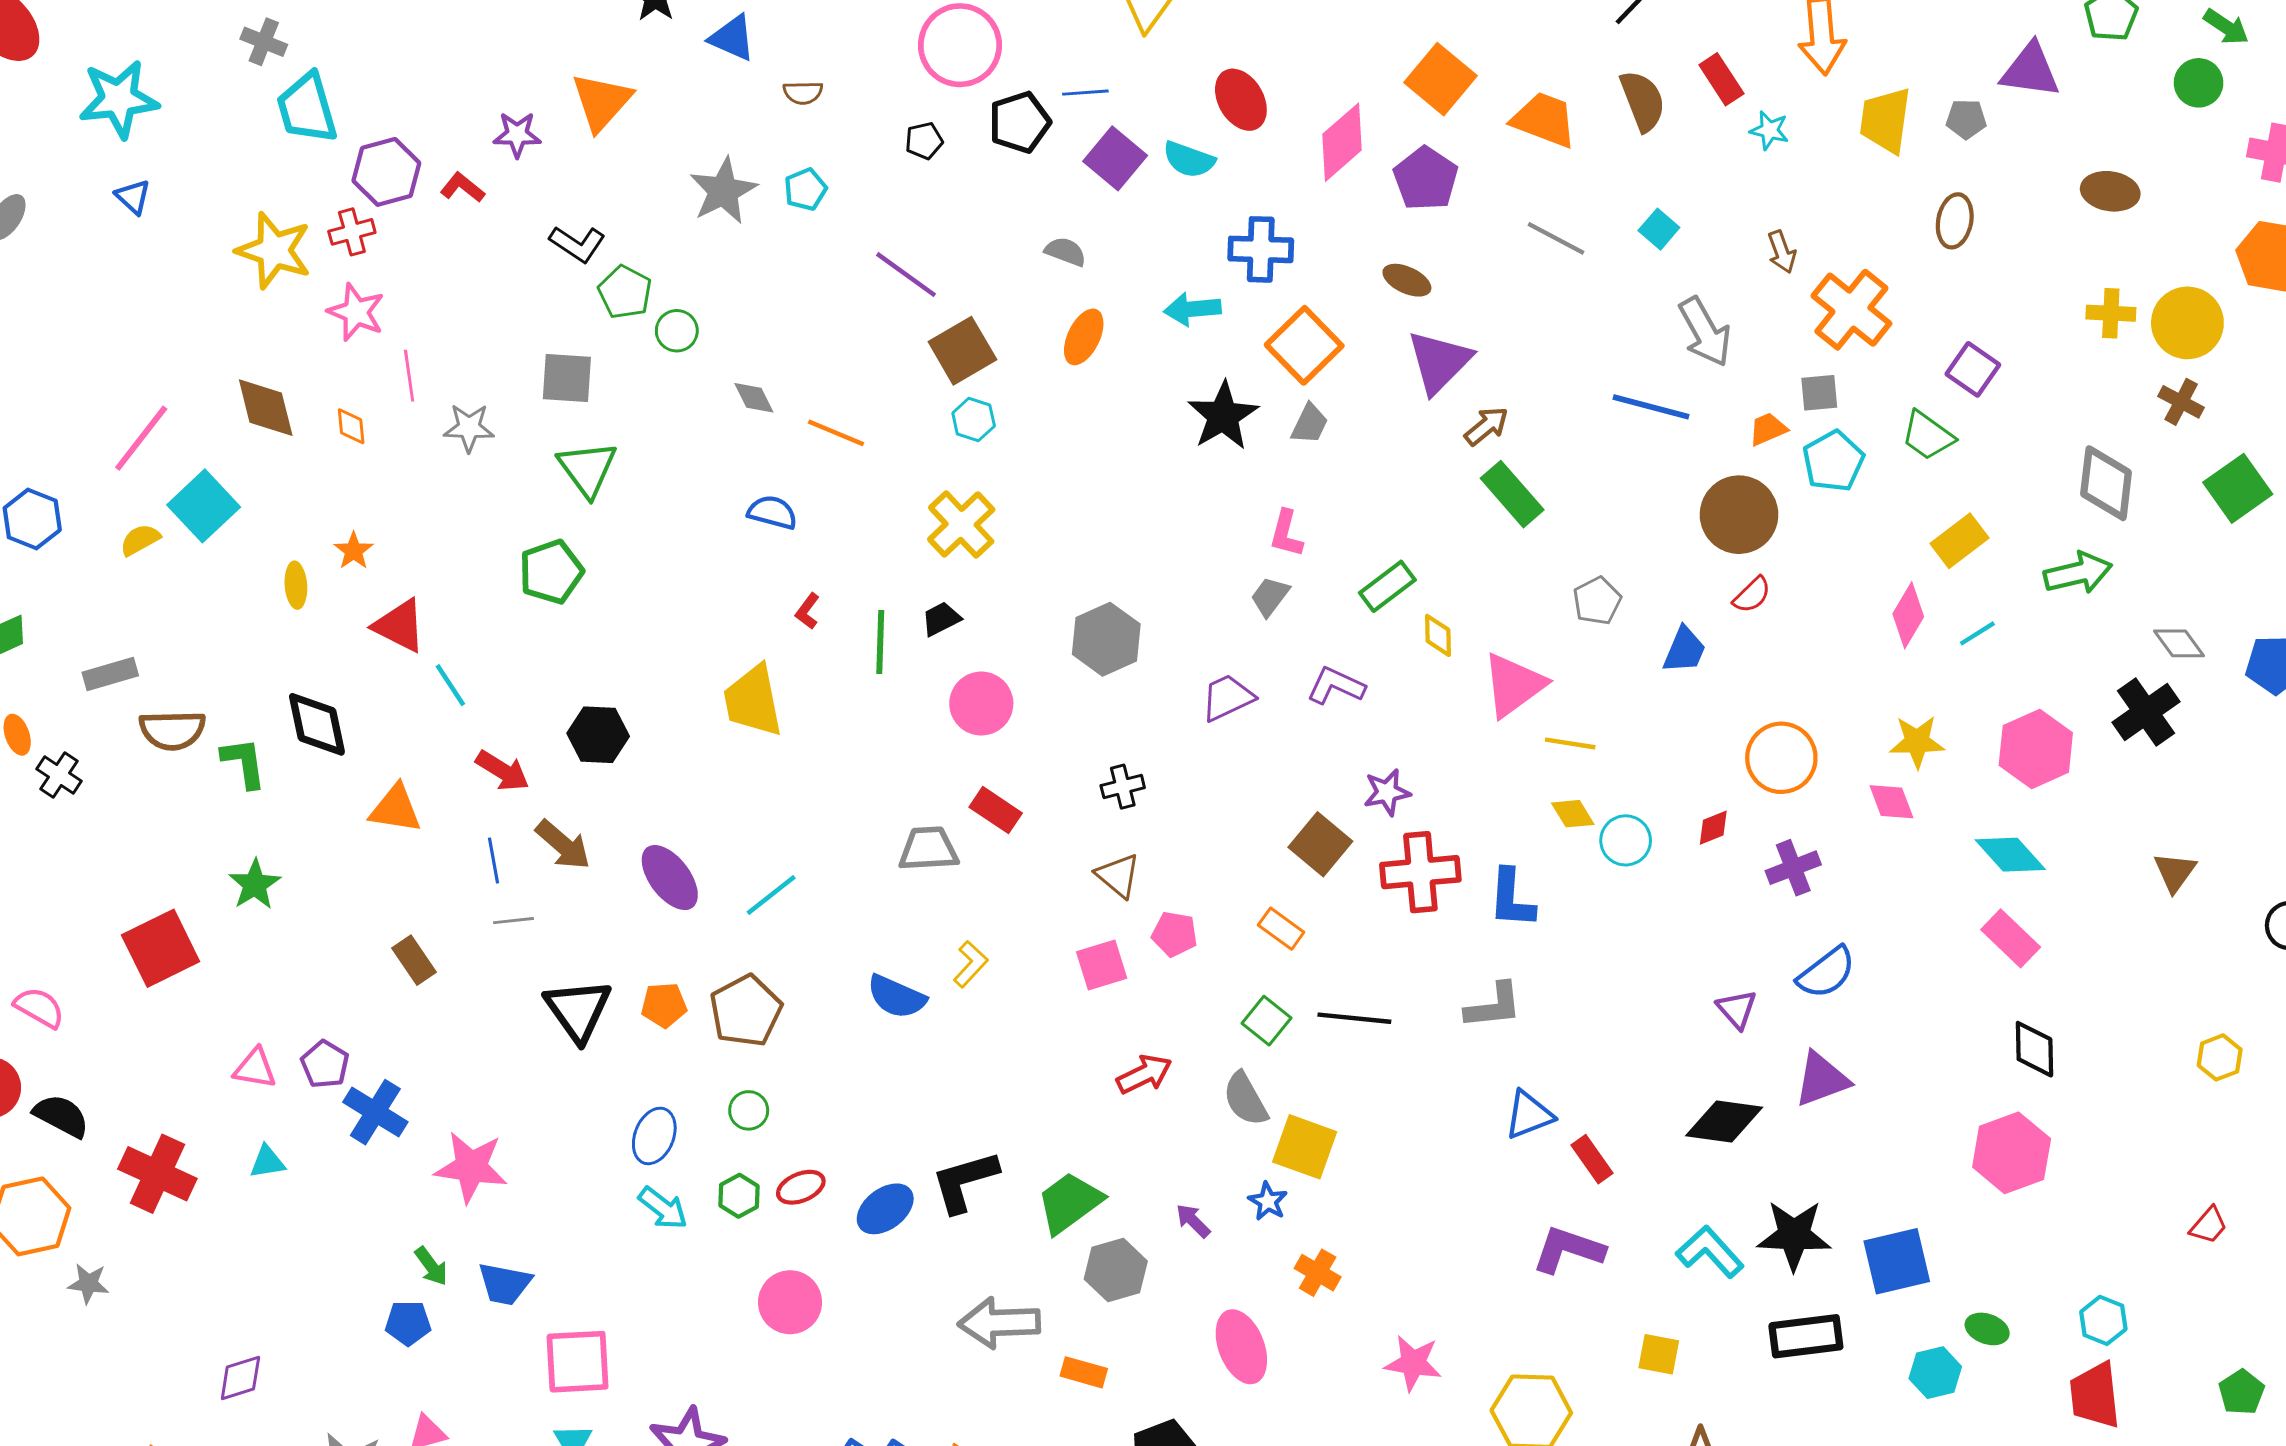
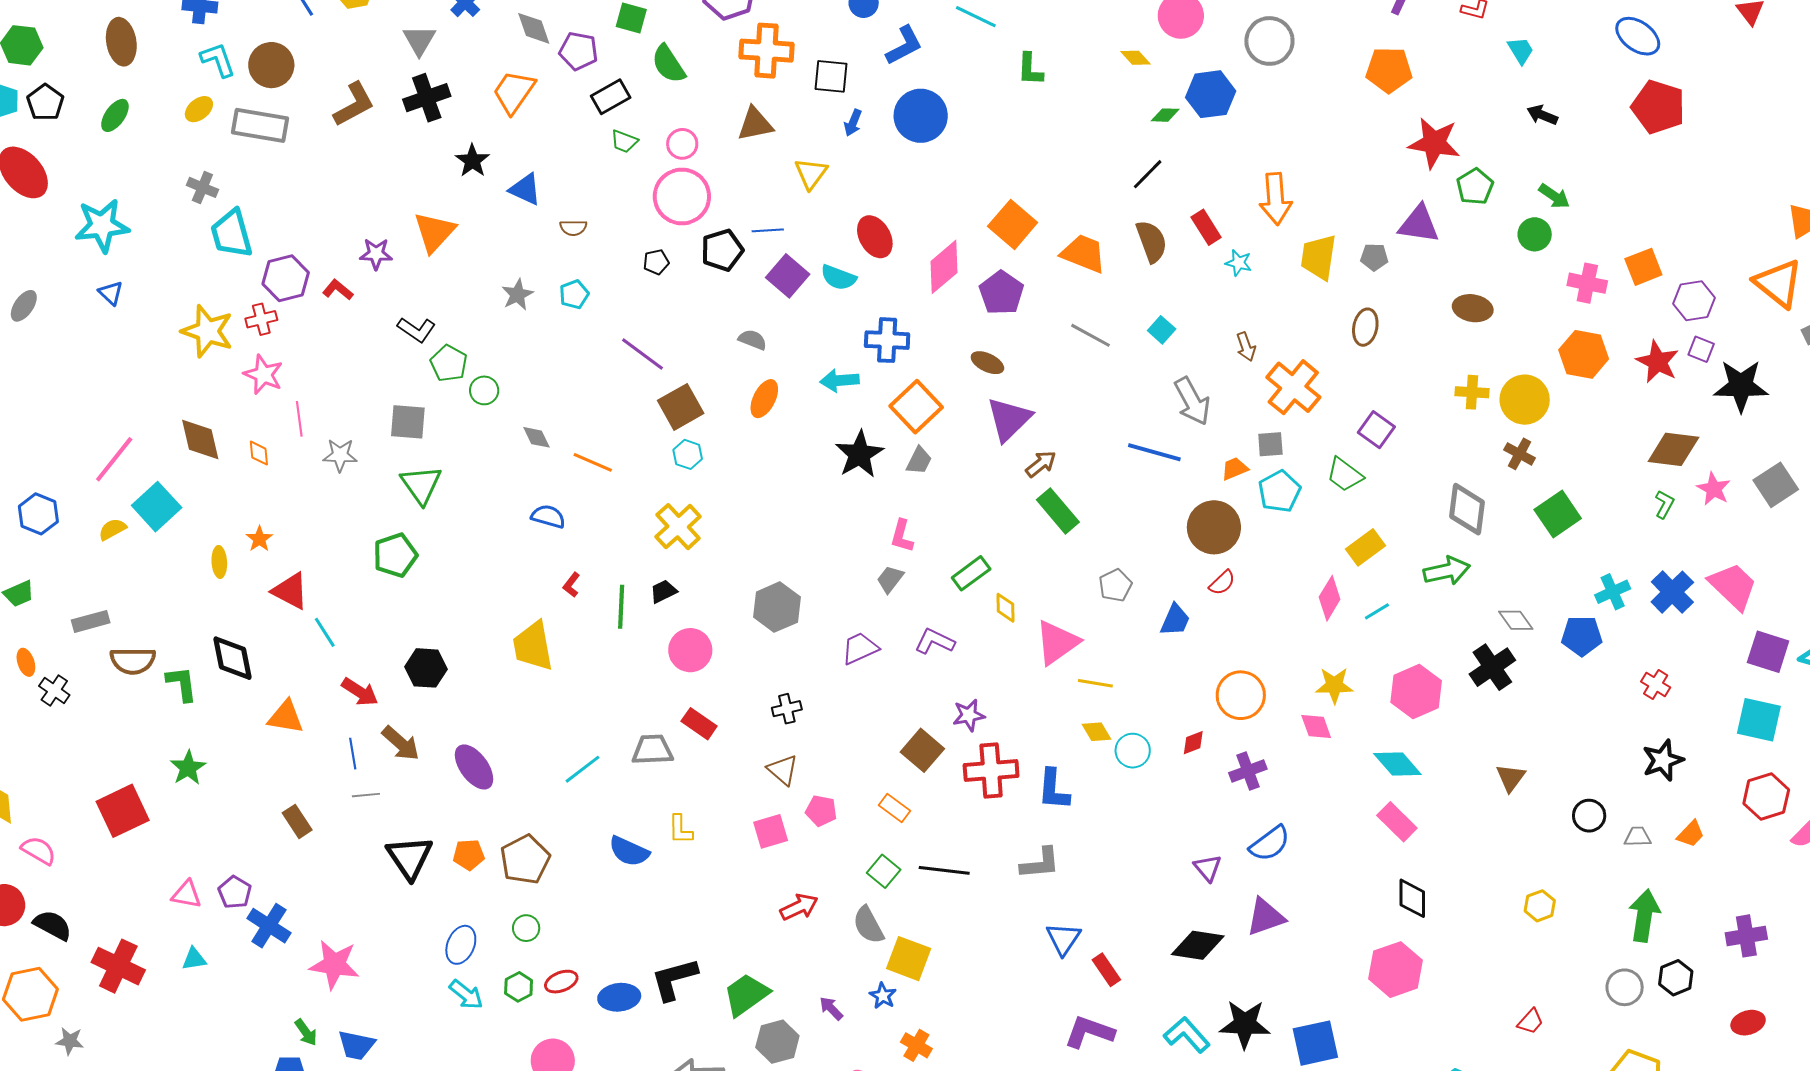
gray star: (723, 191) -> (517, 295), size x0.7
cyan line: (771, 895) -> (582, 769), moved
yellow L-shape: (971, 964) -> (680, 830), turned 136
blue triangle: (1529, 1115) -> (1063, 939), turned -36
blue ellipse: (885, 1209) -> (619, 997), turned 30

